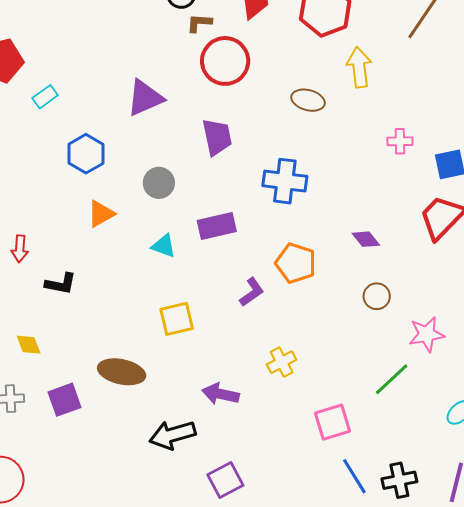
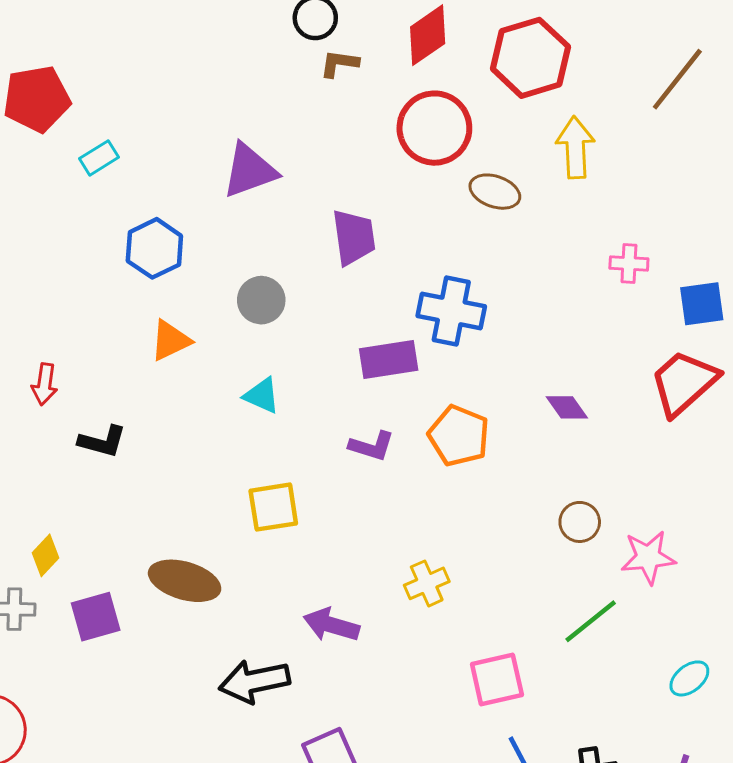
red circle: (225, 61) -> (434, 128), moved
purple rectangle: (217, 226) -> (389, 359), moved
purple L-shape: (252, 292) -> (372, 446), moved, turned 48
brown circle: (377, 296) -> (580, 522), moved
yellow diamond: (29, 345) -> (46, 555), moved, turned 60

